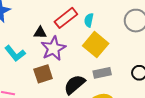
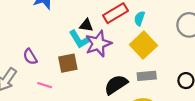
cyan L-shape: (15, 53) -> (80, 39), moved
brown square: (43, 74) -> (68, 63), moved

